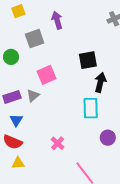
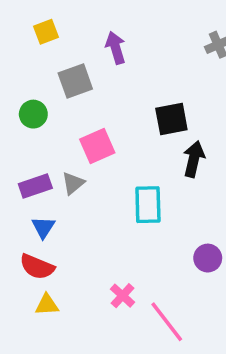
cyan rectangle: (91, 108) -> (148, 205), moved
pink cross: (58, 143) -> (123, 296), moved

